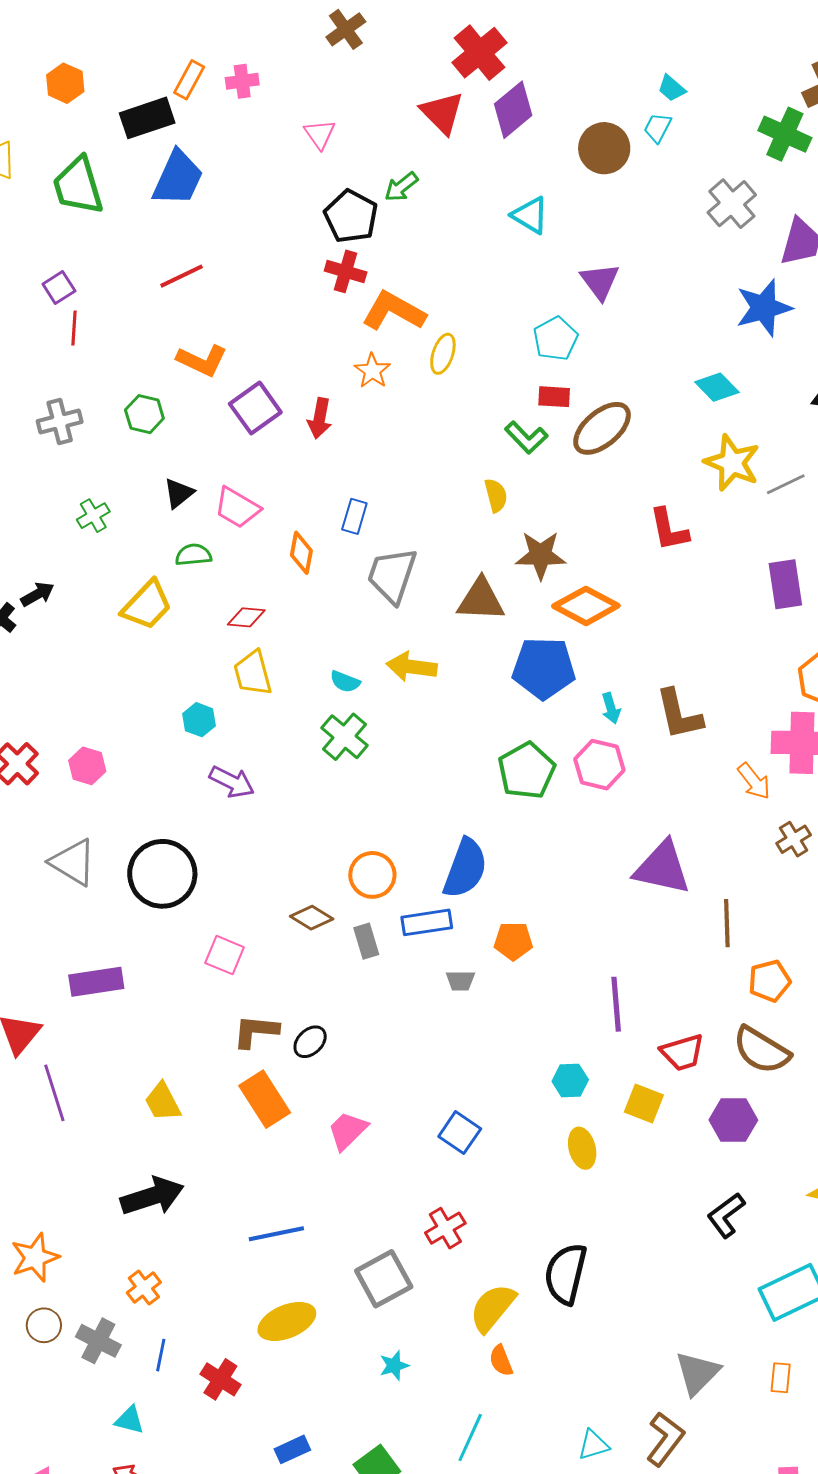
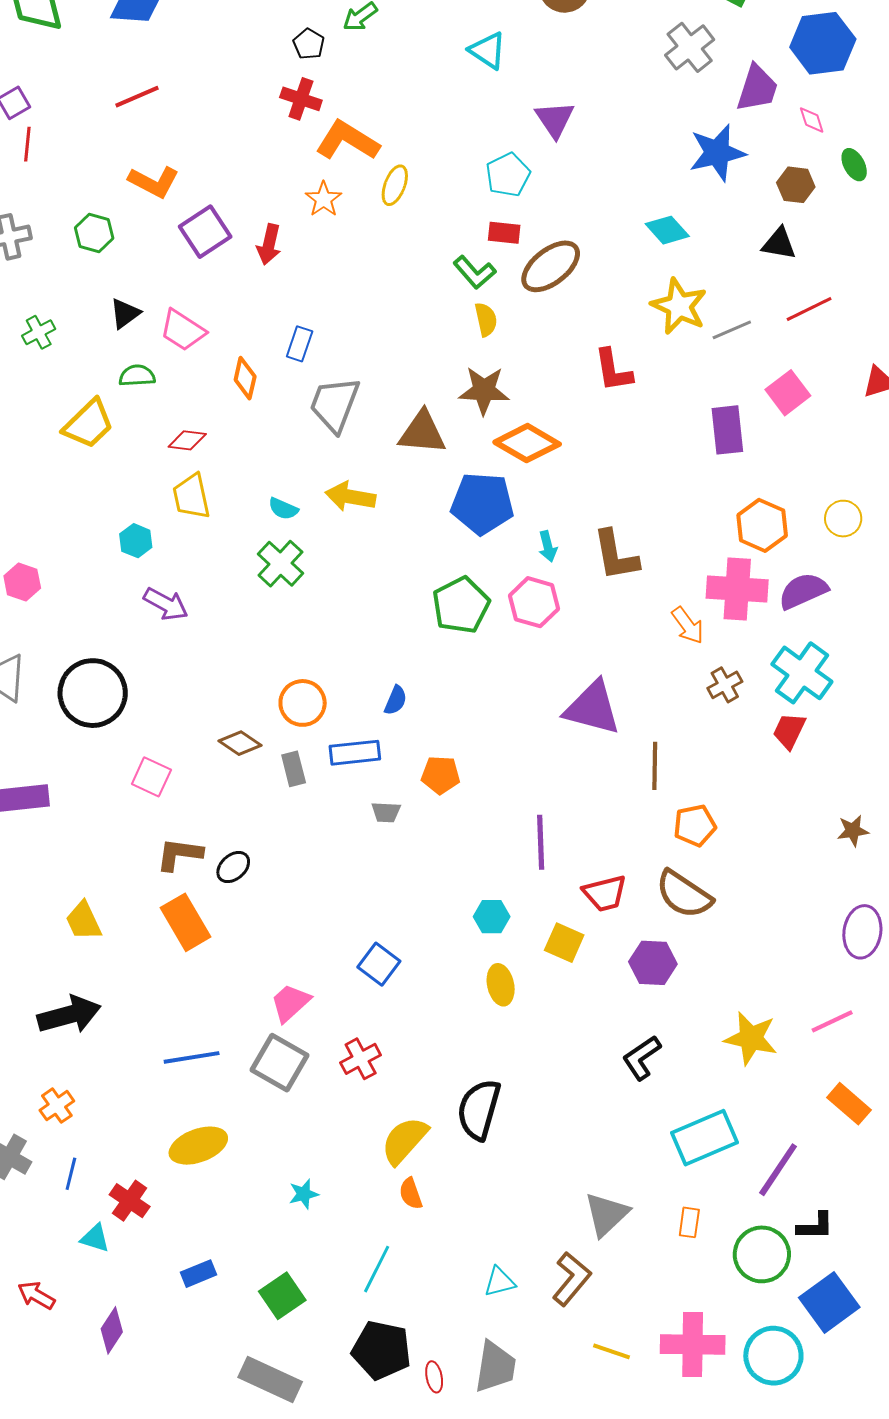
black pentagon: (351, 216) -> (309, 44), size x0.6
yellow semicircle: (496, 495) -> (486, 320), moved
blue semicircle: (465, 868) -> (396, 700), size x0.5
pink trapezoid: (348, 1131) -> (290, 1003), moved
gray square: (384, 1279) -> (280, 1063), moved, turned -34
cyan triangle: (130, 1420) -> (95, 1238), moved

